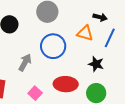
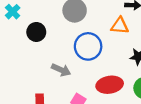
gray arrow: (25, 62) -> (61, 70), turned 96

